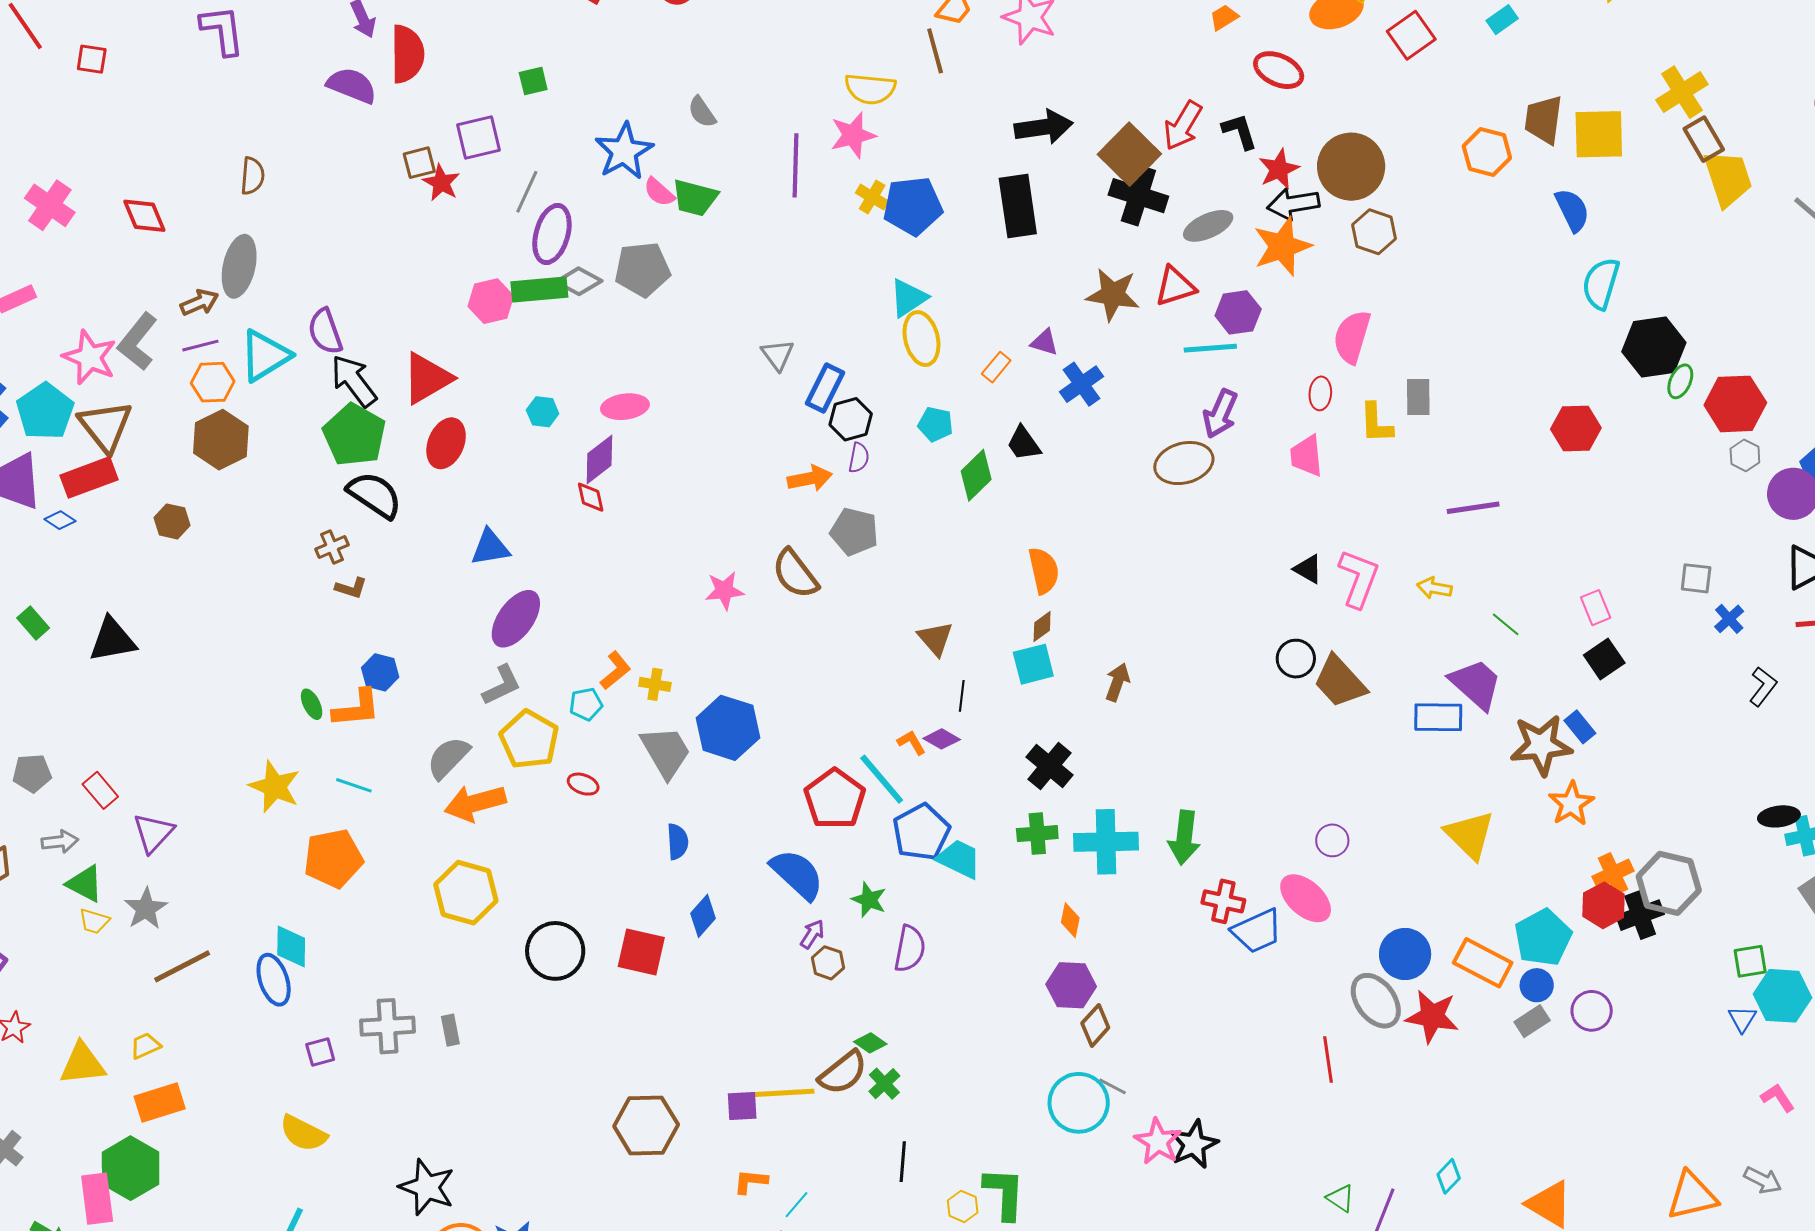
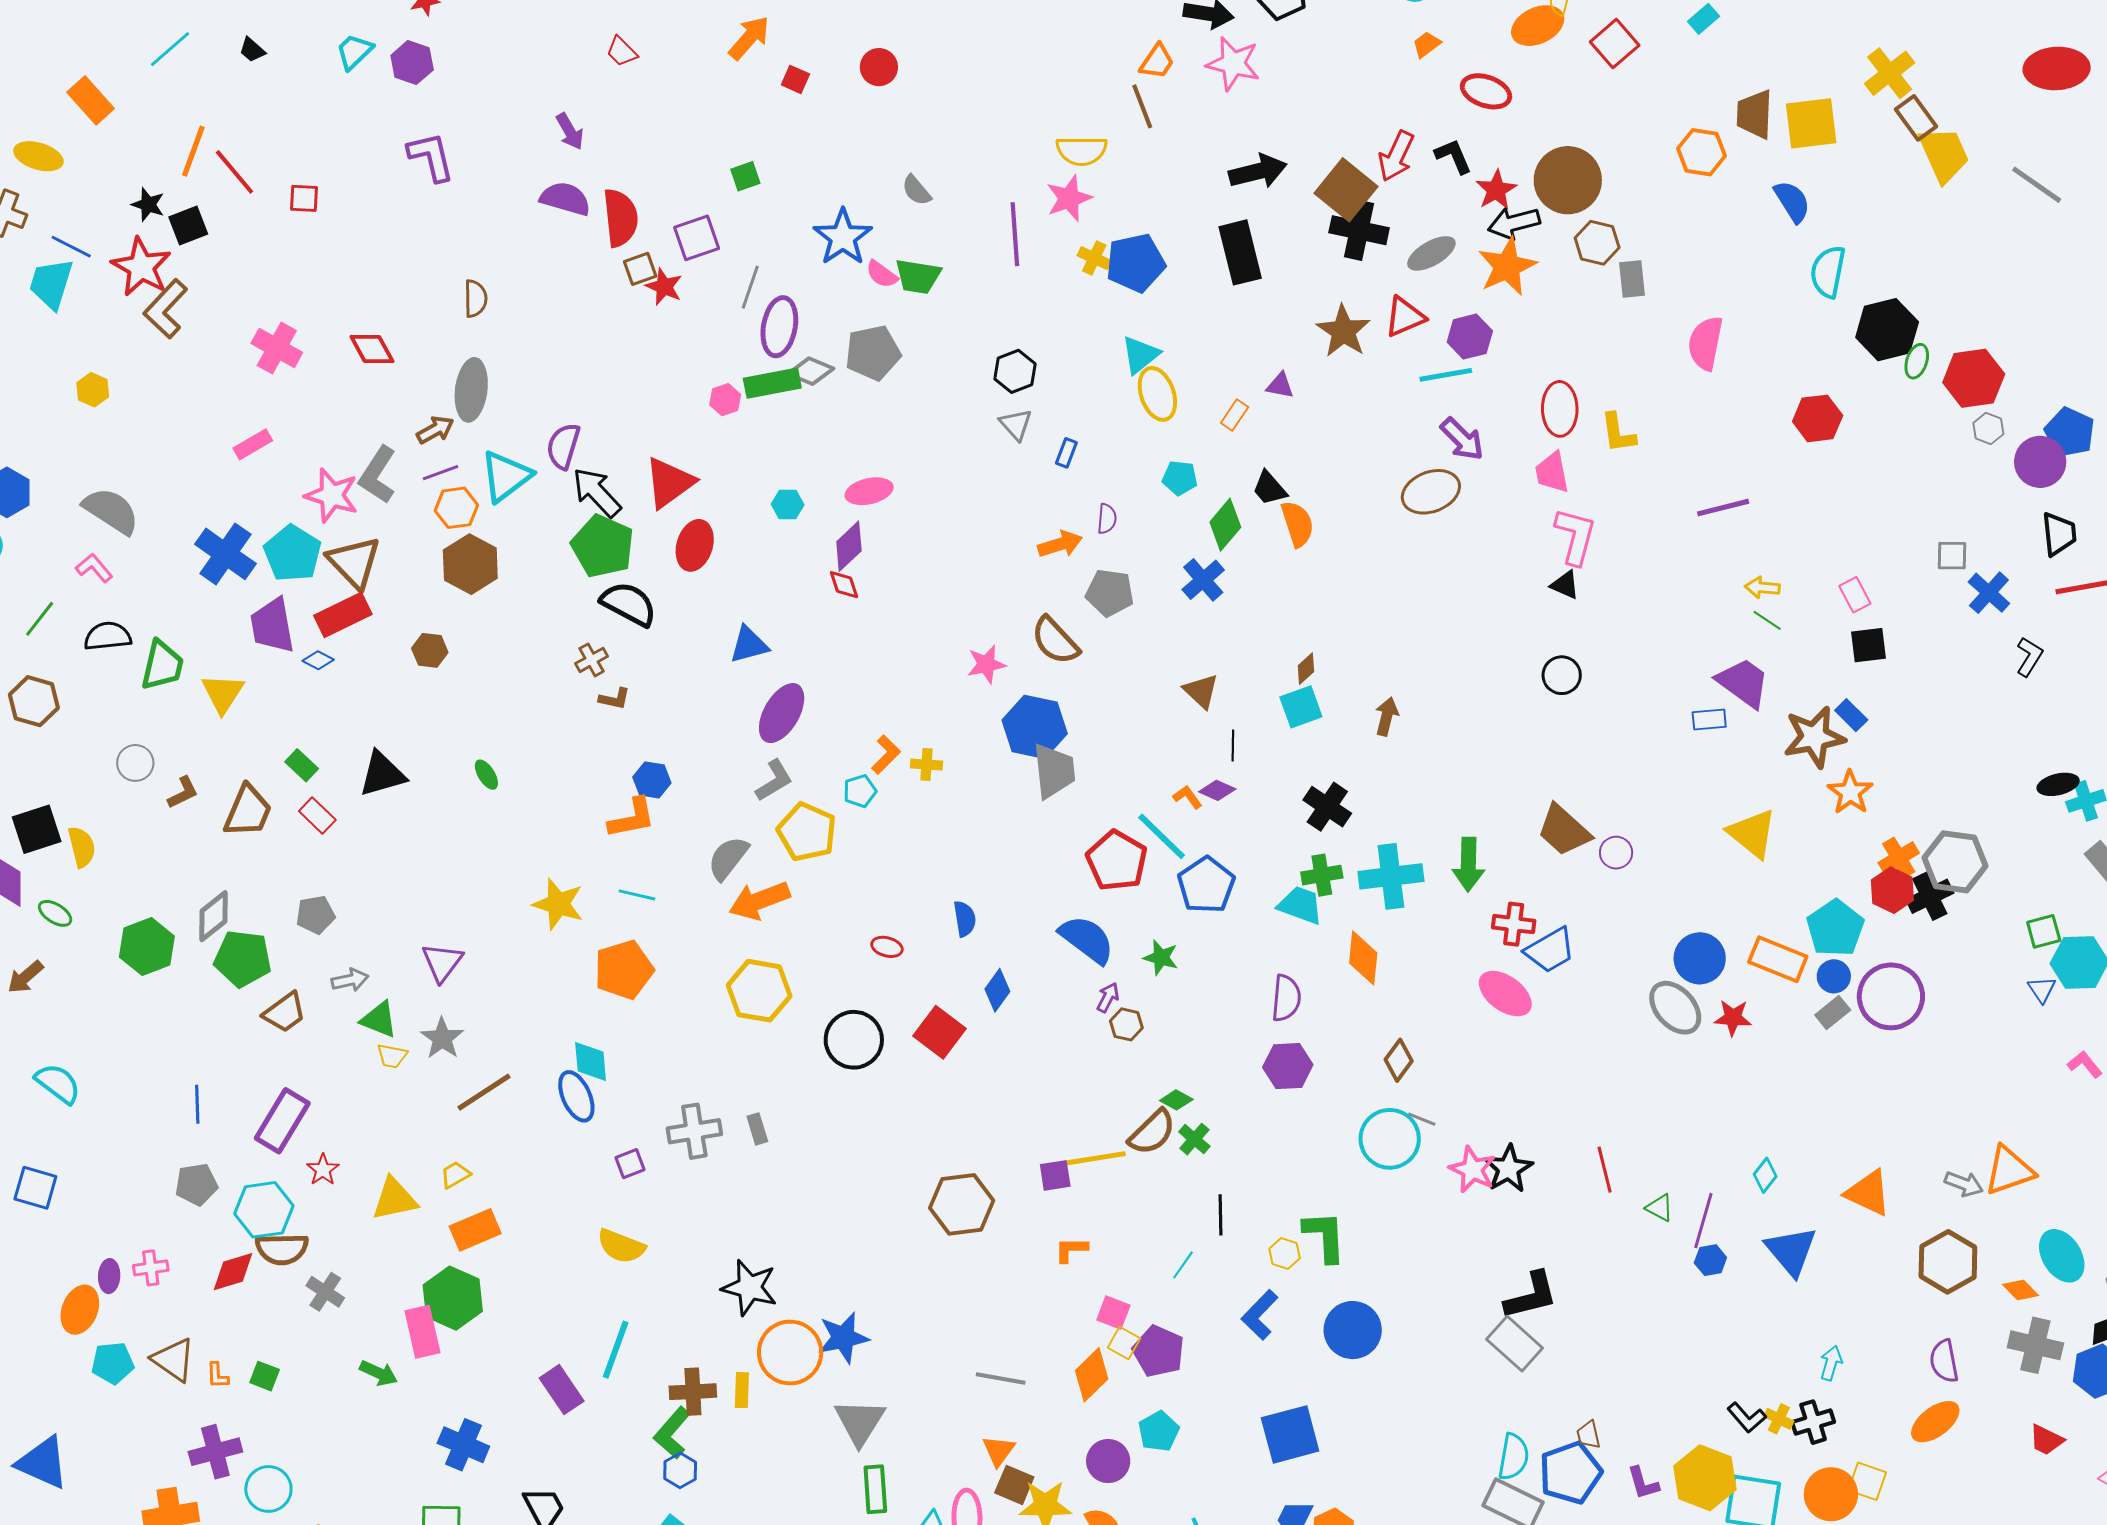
red semicircle: (407, 54) -> (620, 218), moved
brown star: (1113, 295) -> (1343, 331), turned 30
pink hexagon: (491, 301) -> (725, 400), size x0.7
purple semicircle: (325, 331) -> (563, 446), turned 42
pink semicircle: (1352, 337) -> (1705, 343), moved
blue cross: (1082, 384) -> (1203, 580), moved
blue rectangle: (825, 388) -> (1066, 453), size x0.6
red ellipse: (1320, 393) -> (1560, 409), size x1.6
gray rectangle: (1418, 397) -> (1632, 279), moved
purple arrow: (1220, 414) -> (1462, 439), turned -63
black hexagon: (851, 419) -> (1015, 371), moved
orange semicircle: (1044, 571) -> (1297, 524), moved
pink L-shape: (1359, 578) -> (1575, 536), moved
yellow arrow: (1434, 588) -> (1762, 588), moved
blue cross: (1729, 619) -> (1989, 593), size x1.4
black square: (1604, 659) -> (1869, 645), turned 33
brown trapezoid: (1340, 682) -> (1564, 830), moved
green ellipse: (312, 704) -> (486, 775), moved
blue rectangle: (1438, 717) -> (1709, 720), size x0.7
blue hexagon: (728, 728) -> (1035, 727), moved
gray trapezoid: (666, 752) -> (1054, 771), moved, turned 30
red ellipse: (583, 784) -> (887, 947), moved
red rectangle: (100, 790) -> (317, 816), moved
cyan trapezoid: (959, 859) -> (1300, 905), moved
pink ellipse: (1306, 898) -> (1505, 994), moved
orange diamond: (1070, 920) -> (1363, 958), size x1.6
purple semicircle: (910, 949) -> (1286, 998), moved
red square: (641, 952) -> (940, 1032), turned 30
purple hexagon: (1071, 985) -> (1288, 1066), moved
purple circle: (1592, 1011) -> (1891, 996), size x1.6
red star: (1432, 1016) -> (1733, 1018), size x0.7
red line: (1328, 1059) -> (1605, 1170), moved
gray arrow: (1763, 1180) -> (1964, 1184), moved
cyan line: (797, 1205) -> (1183, 1265), moved

